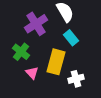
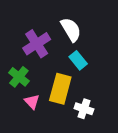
white cross: (76, 79) -> (84, 109), turned 35

